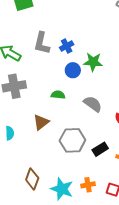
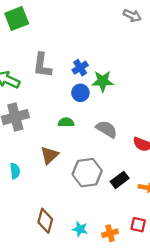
blue cross: (67, 46) -> (80, 68), moved
orange cross: (88, 185) -> (110, 233), moved
cyan star: (62, 189) -> (80, 229), size x0.6

